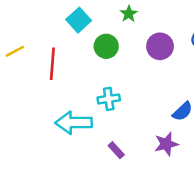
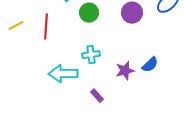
yellow line: (15, 51) -> (16, 26), moved
purple star: (166, 144) -> (125, 71), moved

